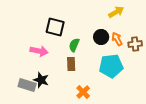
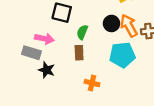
orange arrow: (117, 39) -> (129, 26), size x1.5
gray rectangle: (27, 85) -> (31, 53), moved
orange cross: (83, 92) -> (92, 83), turned -32

